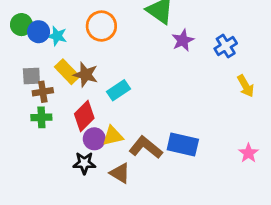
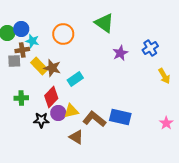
blue circle: (39, 32) -> (21, 29), moved
purple star: (183, 40) -> (120, 53), moved
gray square: (31, 76) -> (14, 61), moved
brown cross: (43, 92) -> (22, 50), moved
black star: (84, 163) -> (41, 120), moved

